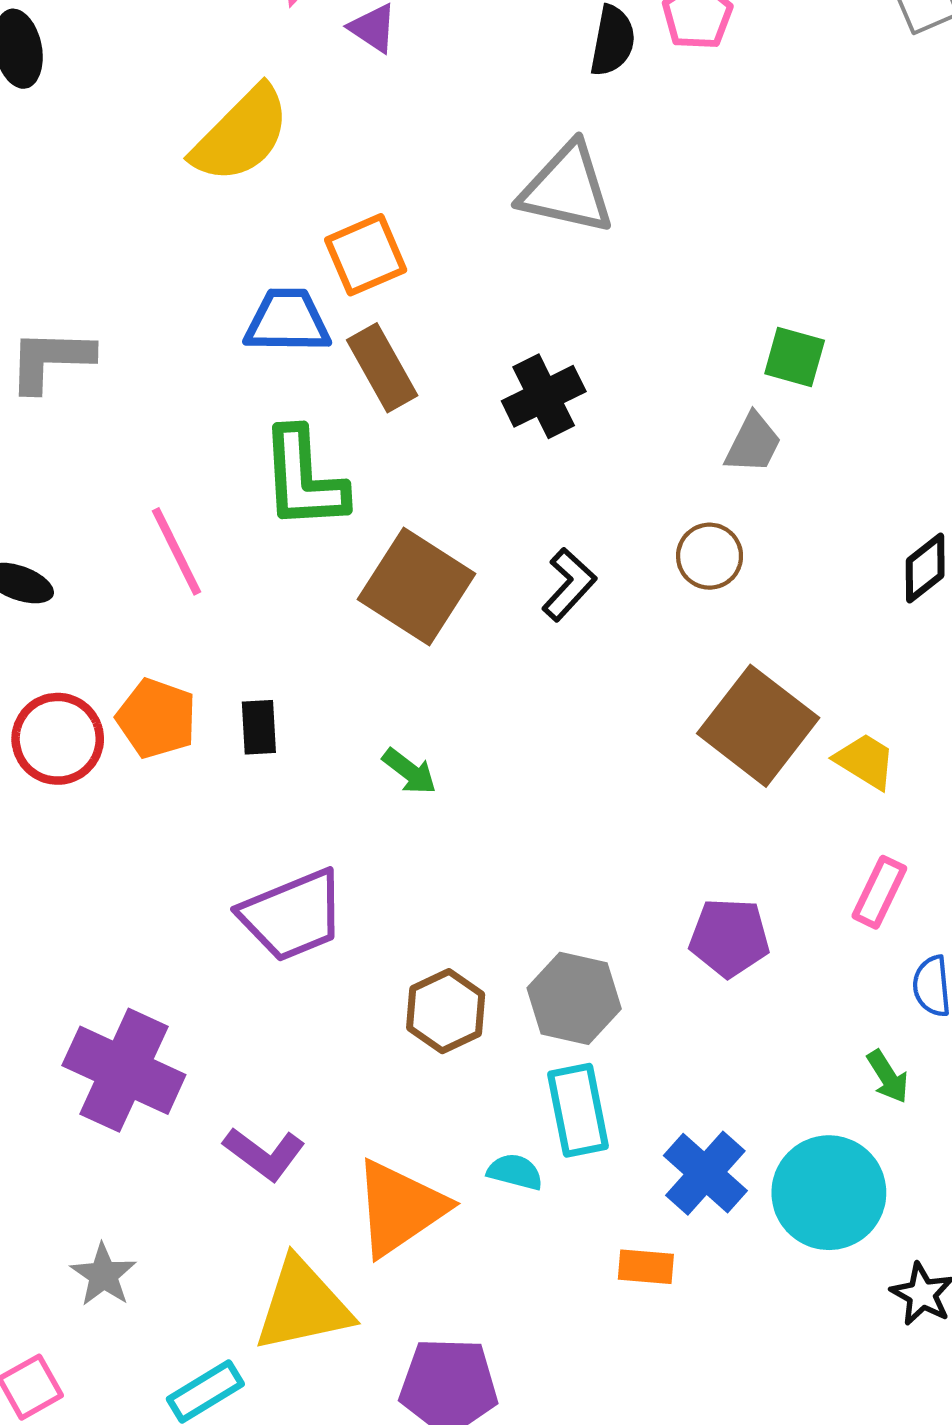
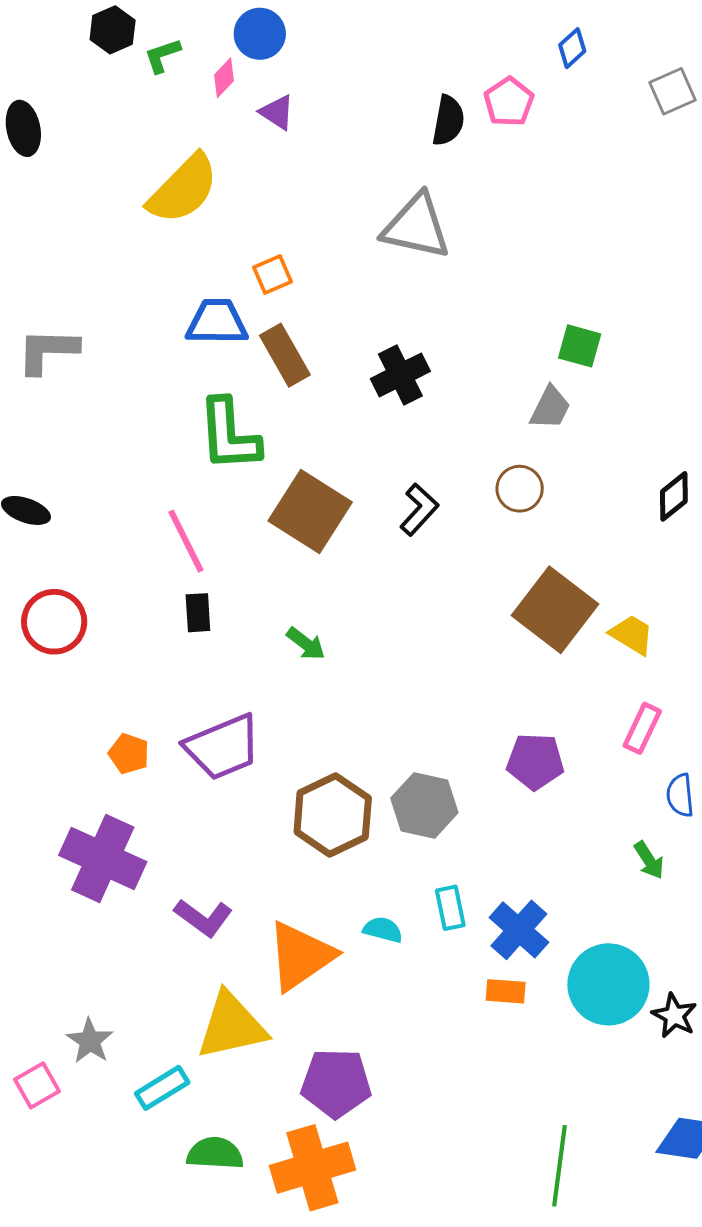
orange square: (366, 255) -> (273, 274), size x0.7
pink line: (176, 551) -> (186, 541), moved
orange pentagon: (157, 718) -> (129, 754), moved, size x0.7
brown hexagon: (446, 1011) -> (333, 815), size x1.4
cyan rectangle: (578, 1110) -> (450, 908), moved, size x0.7
cyan circle: (829, 1193) -> (608, 984), moved
orange rectangle: (646, 1267) -> (506, 991), moved
gray star: (103, 1275) -> (90, 1041), moved

